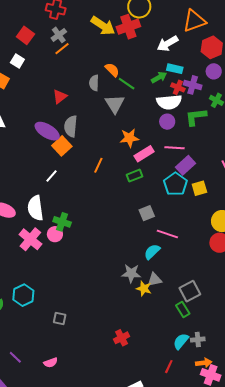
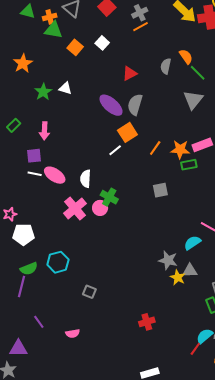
white square: (17, 61) -> (102, 43), moved
gray triangle: (115, 104) -> (193, 100), moved
orange star: (129, 138) -> (180, 149), moved
orange square: (62, 146) -> (127, 132), moved
white line: (51, 176) -> (115, 150), moved
white semicircle: (35, 208) -> (86, 179), size x0.7
gray square: (147, 213) -> (160, 190), moved
red line: (169, 367) -> (195, 349), moved

